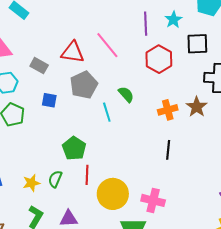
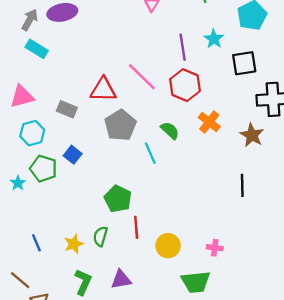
red hexagon: (159, 59) -> (185, 85), moved
blue square: (49, 100) -> (73, 155), moved, turned 35
orange cross: (168, 110) -> (209, 122), moved, turned -30
black line: (168, 150) -> (242, 185), moved
yellow circle: (113, 194) -> (168, 246), size x0.7
pink cross: (153, 200) -> (215, 248), size x0.6

